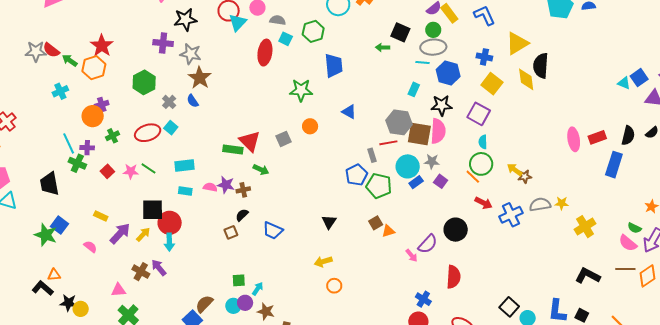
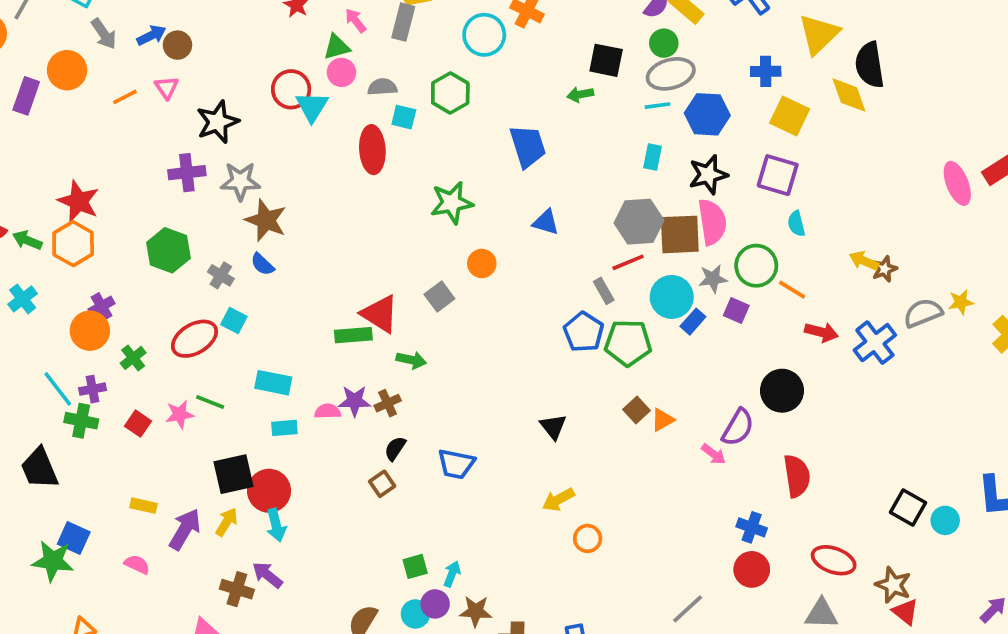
blue trapezoid: (334, 65) -> (528, 146), moved
green circle: (481, 164) -> (756, 266), moved
cyan rectangle: (185, 165) -> (273, 383), turned 30

